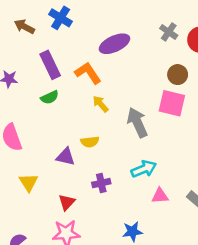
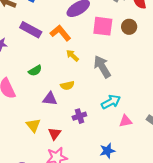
purple rectangle: (50, 65) -> (31, 30), turned -30
green semicircle: (50, 97) -> (35, 71), moved
pink square: (172, 103) -> (103, 26), moved
yellow triangle: (28, 182) -> (33, 125), moved

